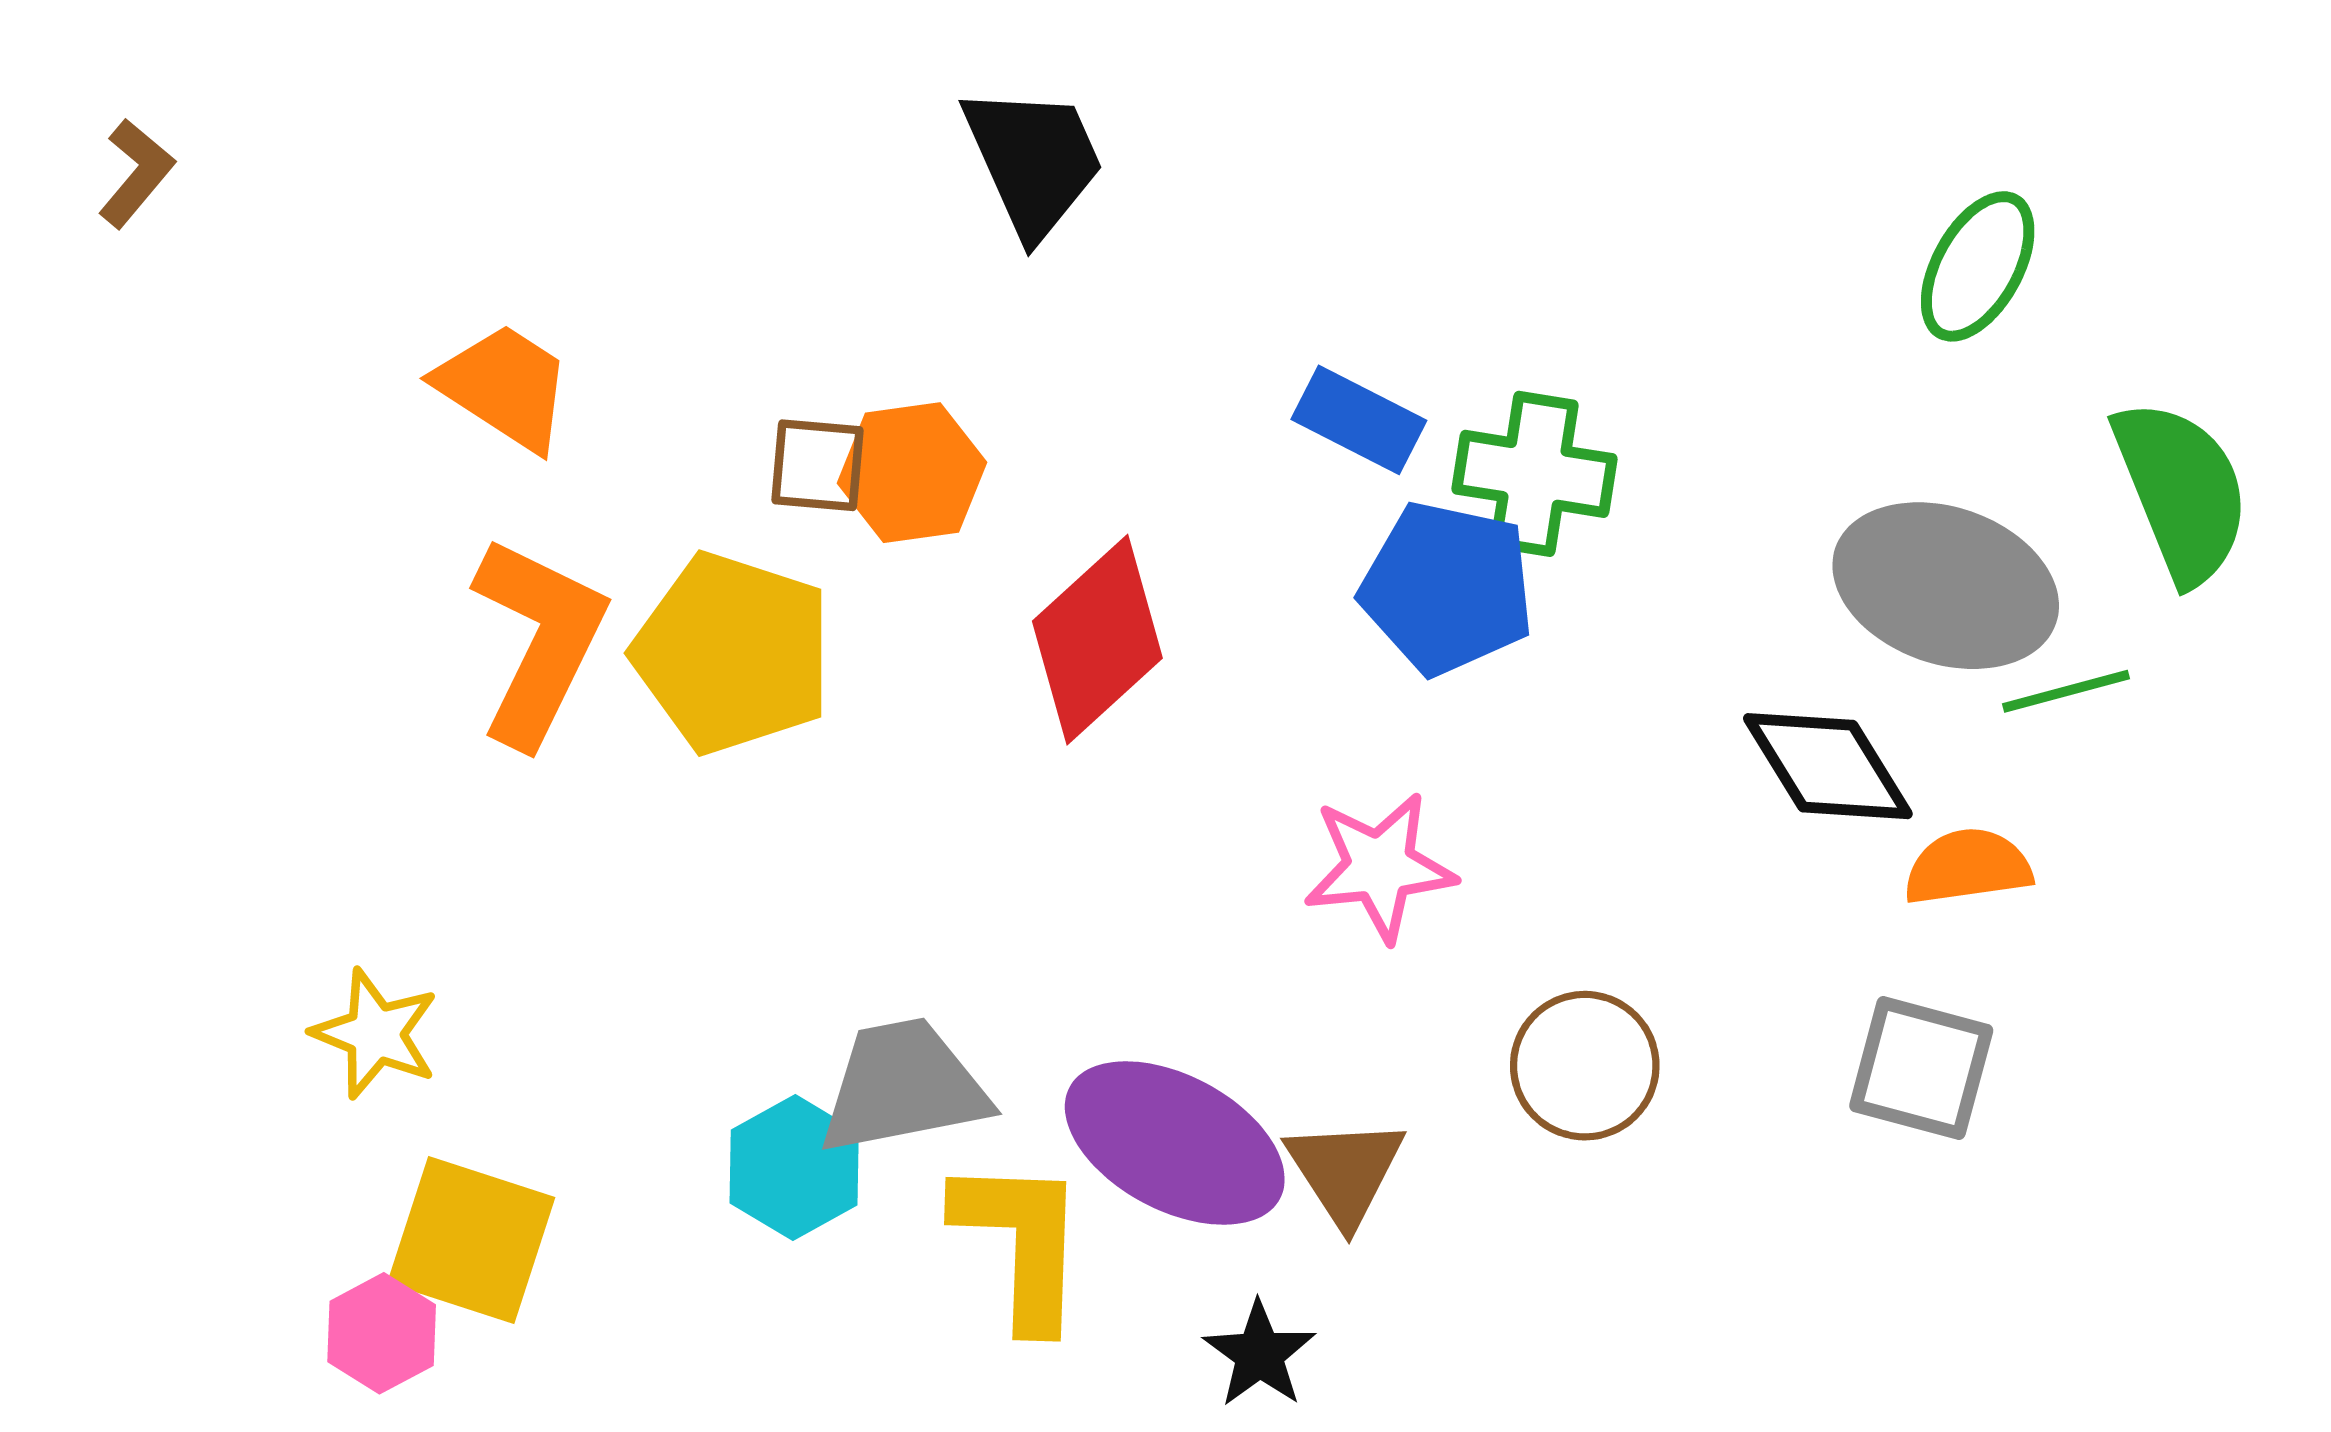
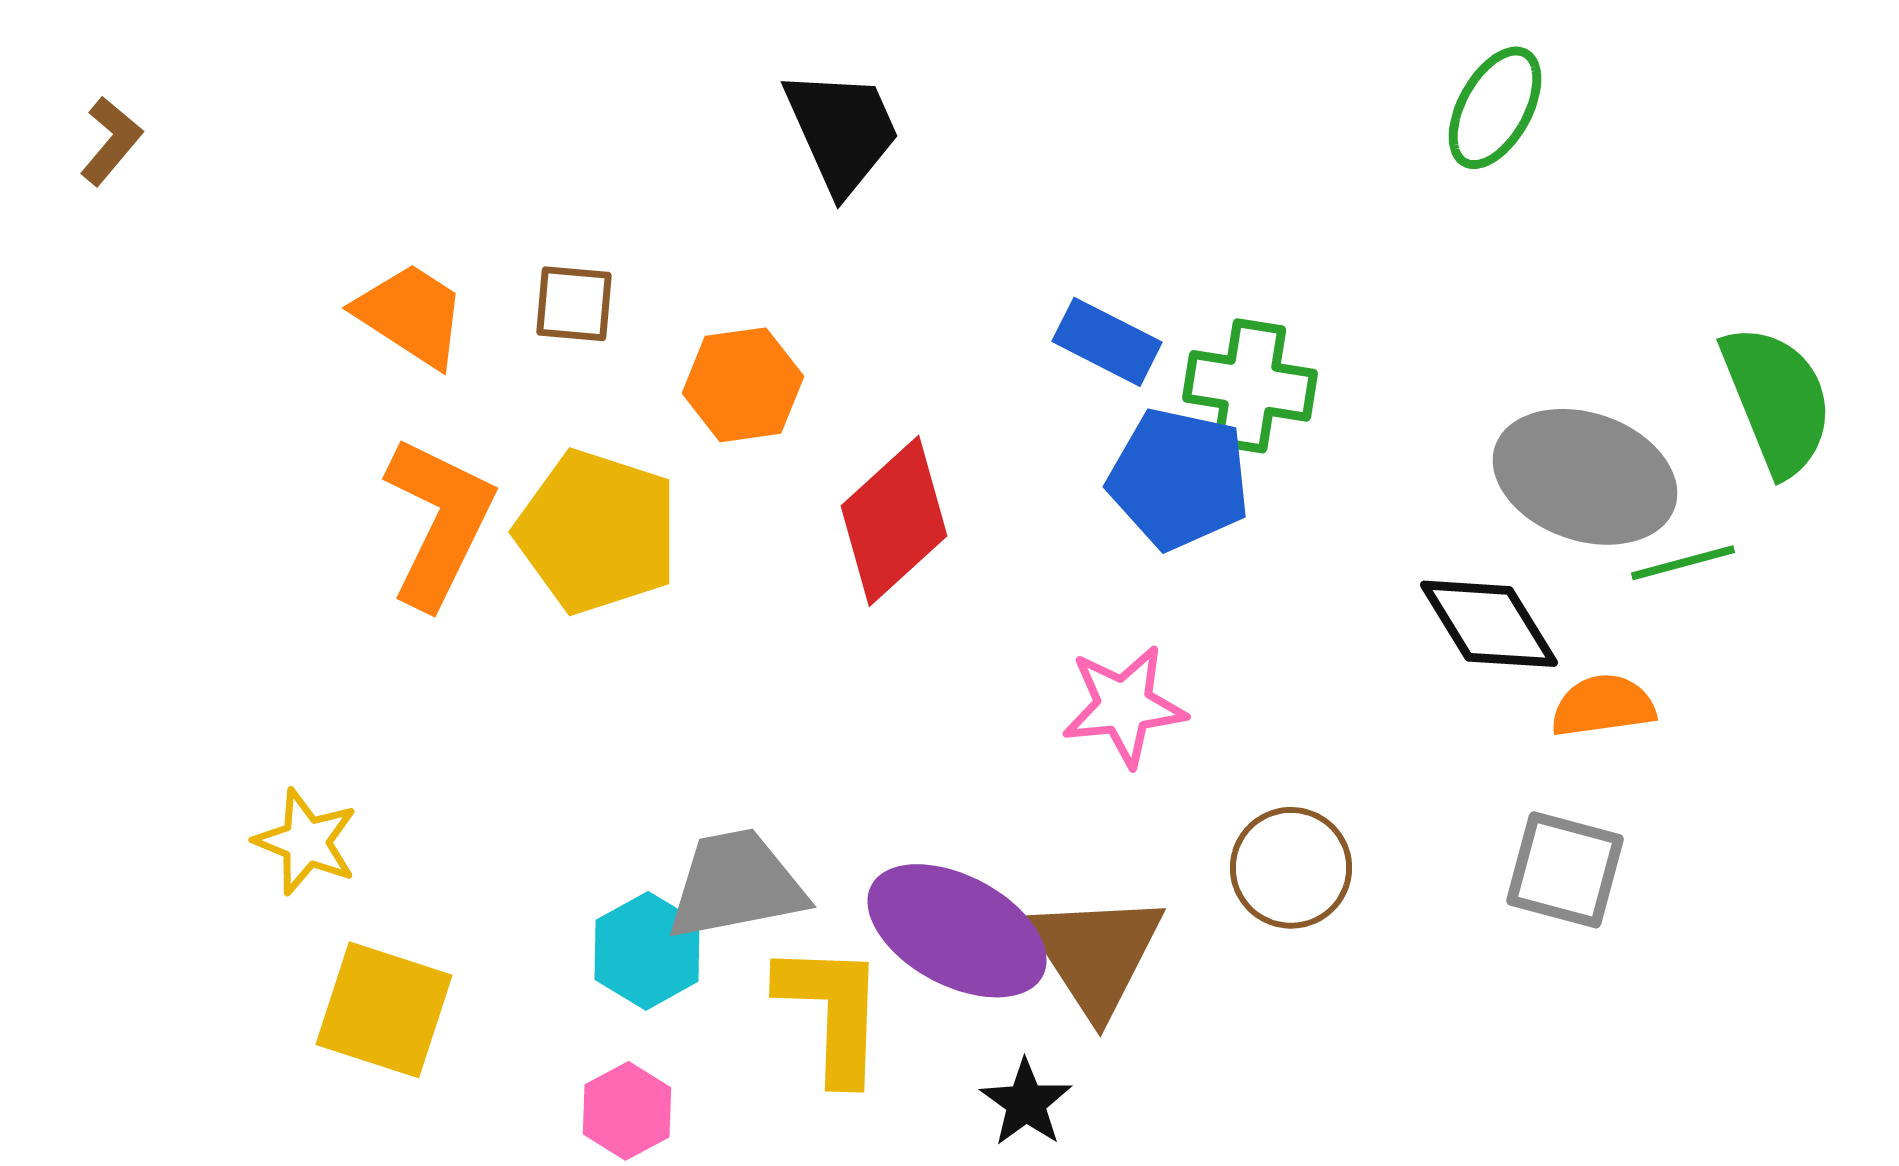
green ellipse: (1978, 266) -> (1495, 108), moved
brown square: (817, 465) -> (574, 304), moved
brown triangle: (1345, 1171) -> (1096, 954), size x1.4
pink hexagon: (382, 1333) -> (627, 1111), moved

